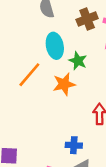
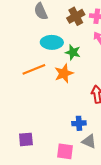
cyan ellipse: (55, 46) -> (52, 42), turned -70
orange line: (29, 75) -> (34, 69), turned 35

